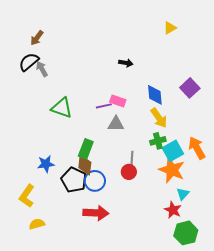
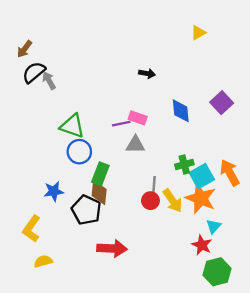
brown arrow: (37, 38) -> (24, 49), moved
yellow arrow: (159, 118) -> (173, 201), moved
blue circle: (95, 181) -> (79, 152), moved

